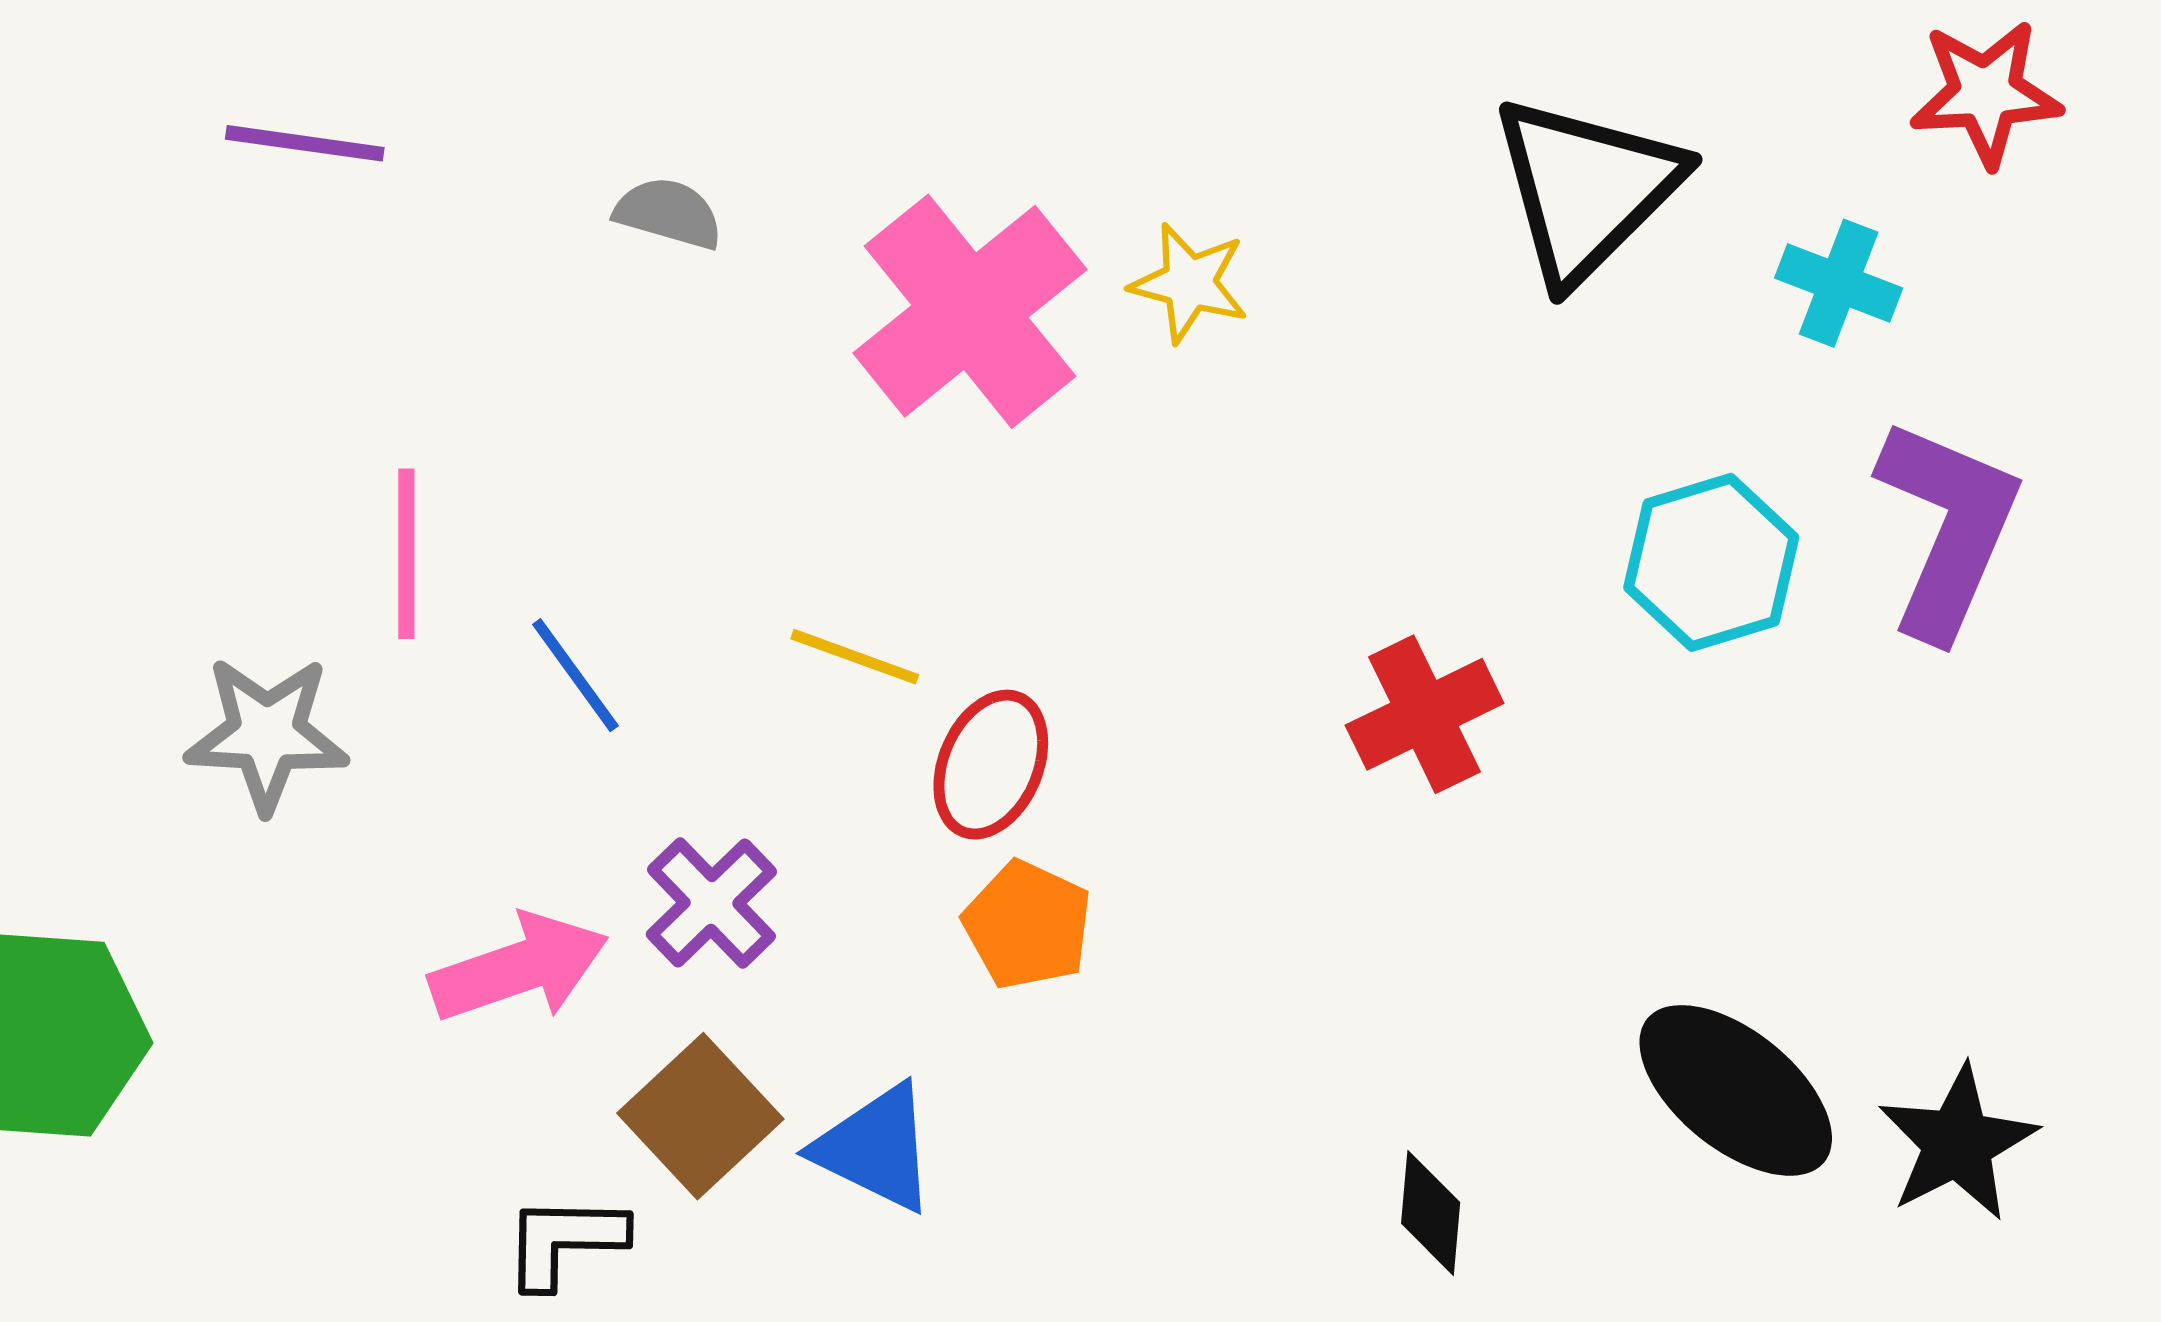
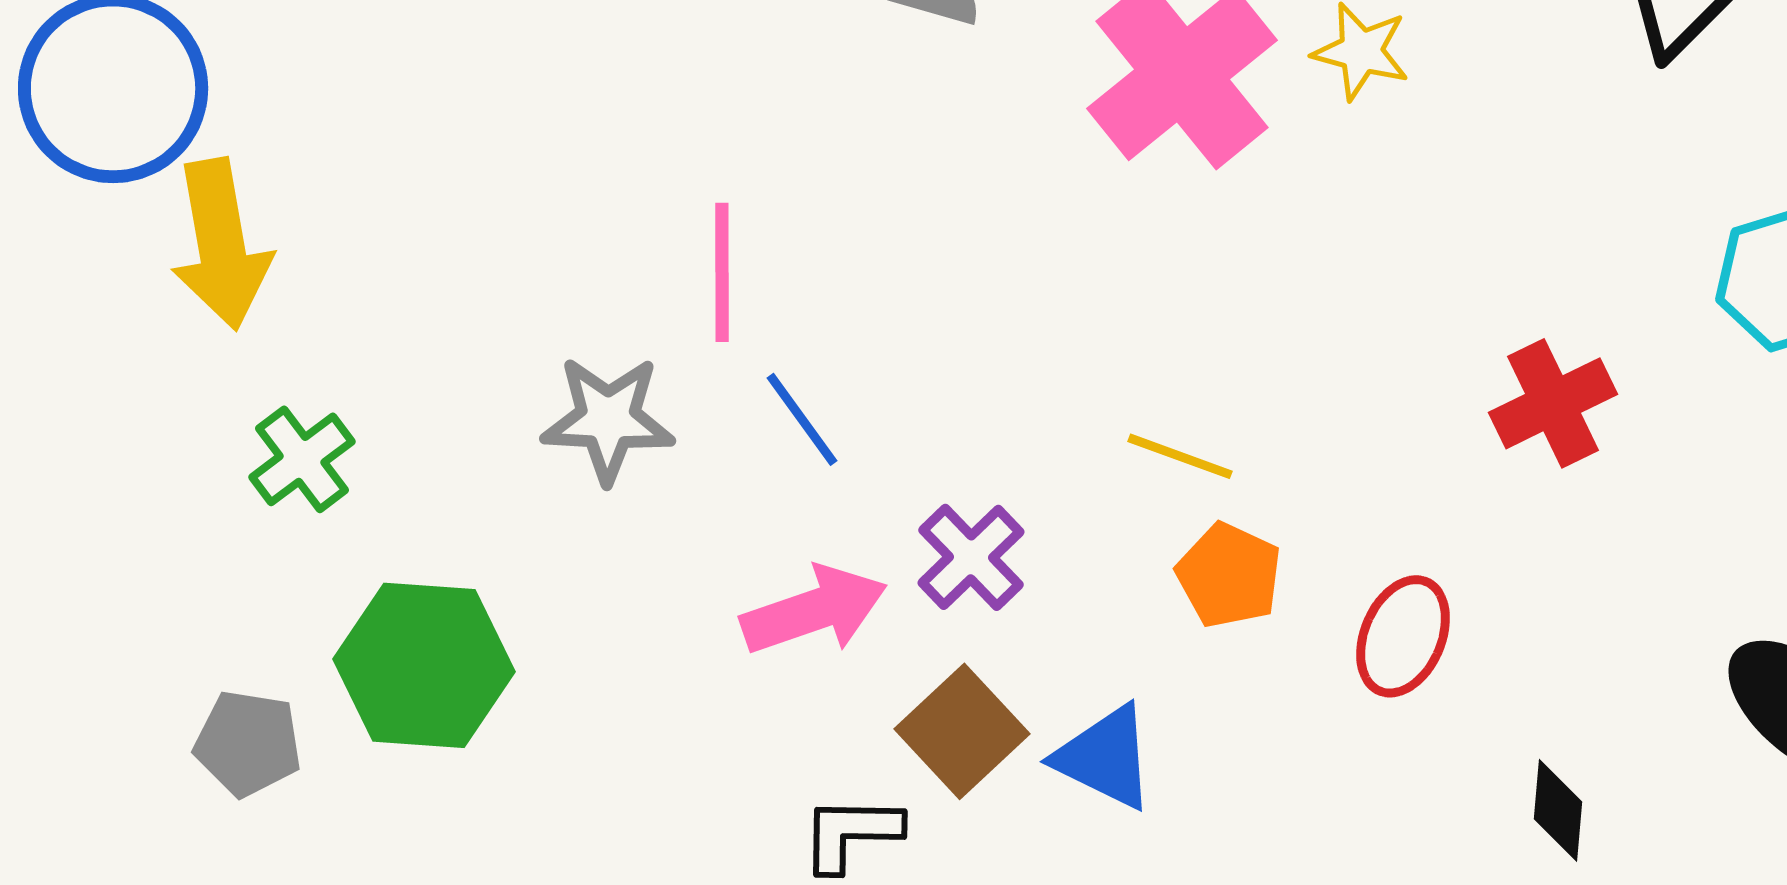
yellow line: (855, 657) -> (1180, 456), moved
blue line: (575, 675) -> (802, 419), moved
red ellipse: (991, 765) -> (1403, 636), moved

